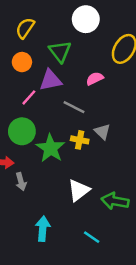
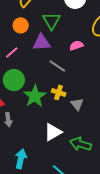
pink line: (29, 97) -> (12, 52), moved
gray triangle: (102, 132) -> (77, 104), moved

